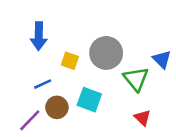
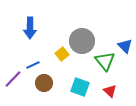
yellow square: (70, 61) -> (62, 54), moved, turned 32
cyan square: (89, 100) -> (80, 87), moved
purple line: (30, 120) -> (13, 79), moved

